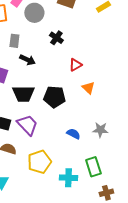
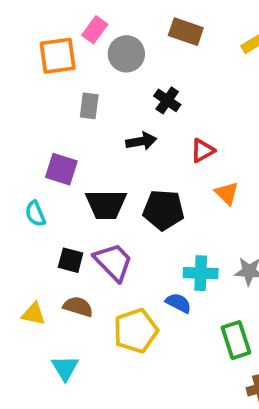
black arrow: (27, 60) -> (141, 141), moved, turned -35
blue semicircle: (73, 134) -> (178, 303), moved
cyan cross: (68, 178) -> (201, 273), moved

